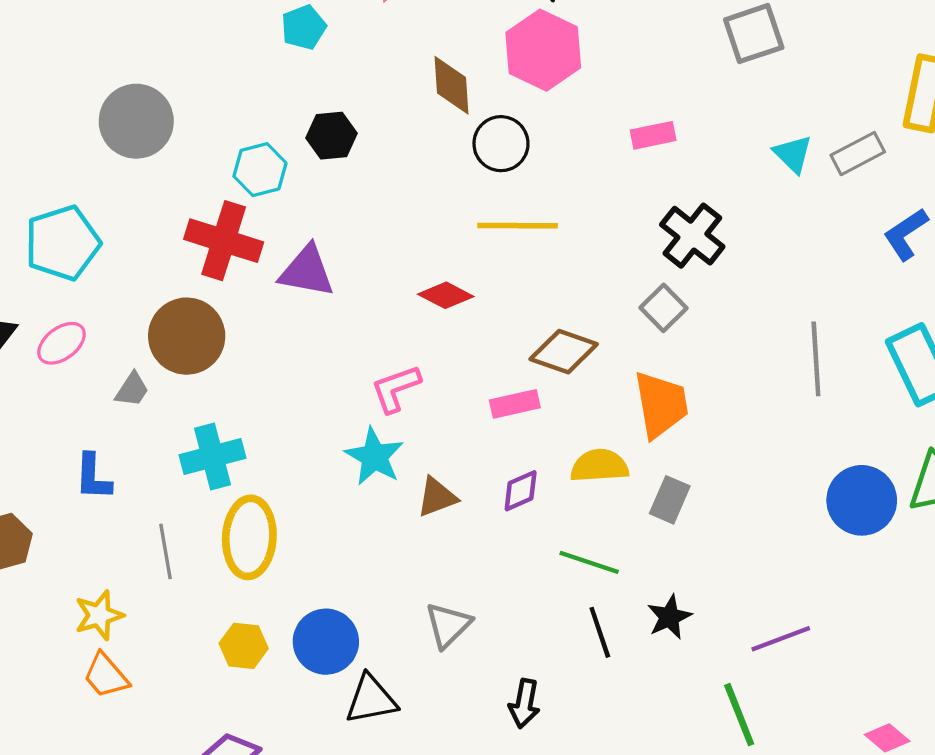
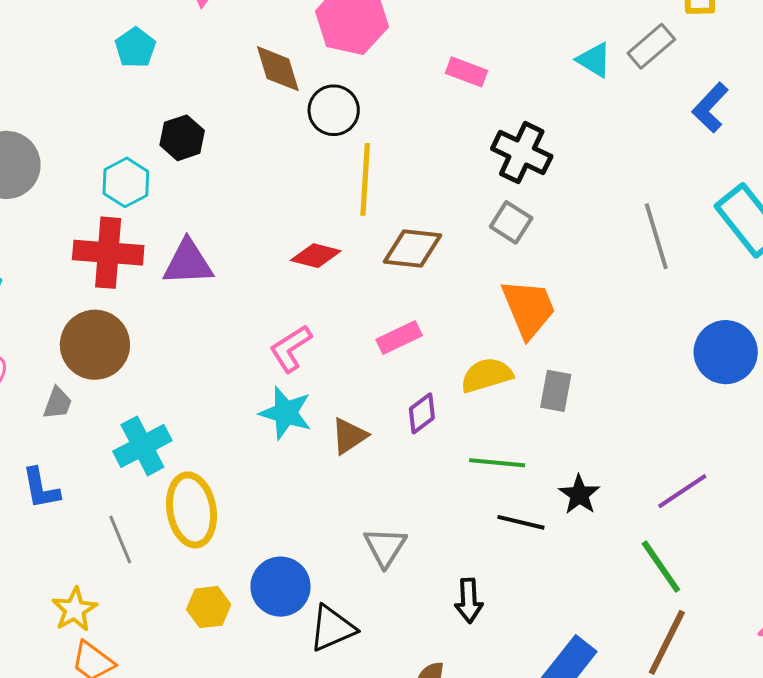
pink rectangle: (653, 135) -> (467, 72), turned 45
yellow line: (518, 226) -> (365, 179), turned -74
brown diamond: (564, 352) -> (413, 249), moved
black line: (600, 632) -> (521, 522), turned -45

